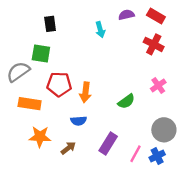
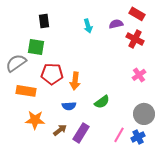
purple semicircle: (126, 15) -> (116, 24), moved
green semicircle: (126, 101) -> (102, 102), moved
purple rectangle: (108, 143) -> (81, 133), moved

